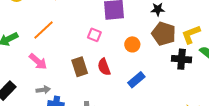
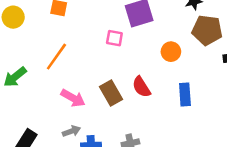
pink square: (94, 35) -> (114, 38), moved
pink arrow: (38, 62) -> (73, 98), moved
blue rectangle: (136, 80) -> (185, 95), turned -42

